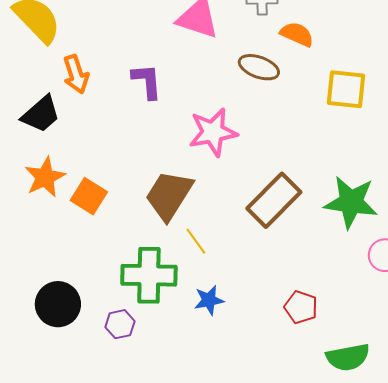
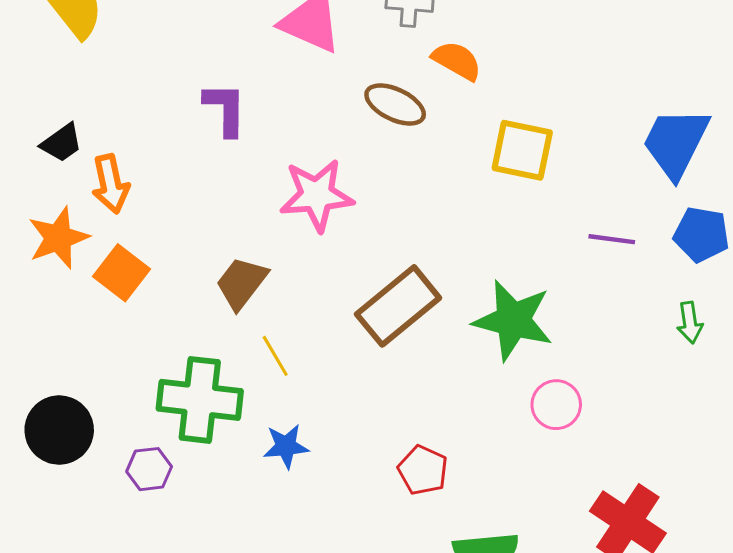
orange arrow: (76, 74) -> (111, 184), moved
black trapezoid: (41, 114) -> (62, 143), size x0.7
brown trapezoid: (169, 195) -> (241, 283), size x0.7

